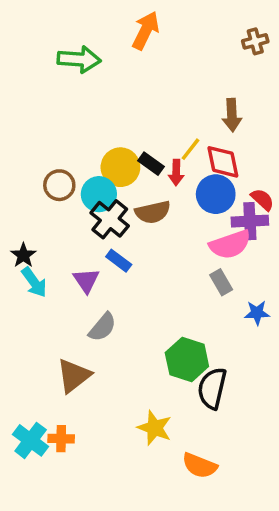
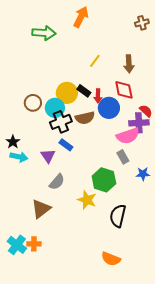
yellow line: (191, 149) -> (95, 61), moved
blue circle: (216, 194) -> (109, 108), moved
black cross: (110, 219) -> (61, 122), turned 30
cyan arrow: (34, 282) -> (19, 157), turned -42
green hexagon: (187, 360) -> (104, 180), moved
yellow star: (155, 428) -> (87, 200), moved

